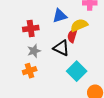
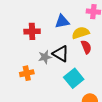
red semicircle: (72, 36) -> (86, 47), moved, turned 136
gray star: (34, 51) -> (45, 57), moved

